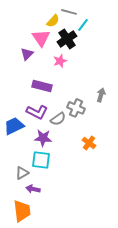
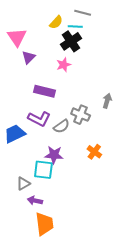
gray line: (69, 12) -> (83, 13), moved
cyan line: (83, 25) -> (75, 27), moved, turned 56
pink triangle: (41, 38) -> (17, 37), moved
purple star: (43, 138) -> (54, 155), moved
orange trapezoid: (22, 211) -> (44, 224), moved

